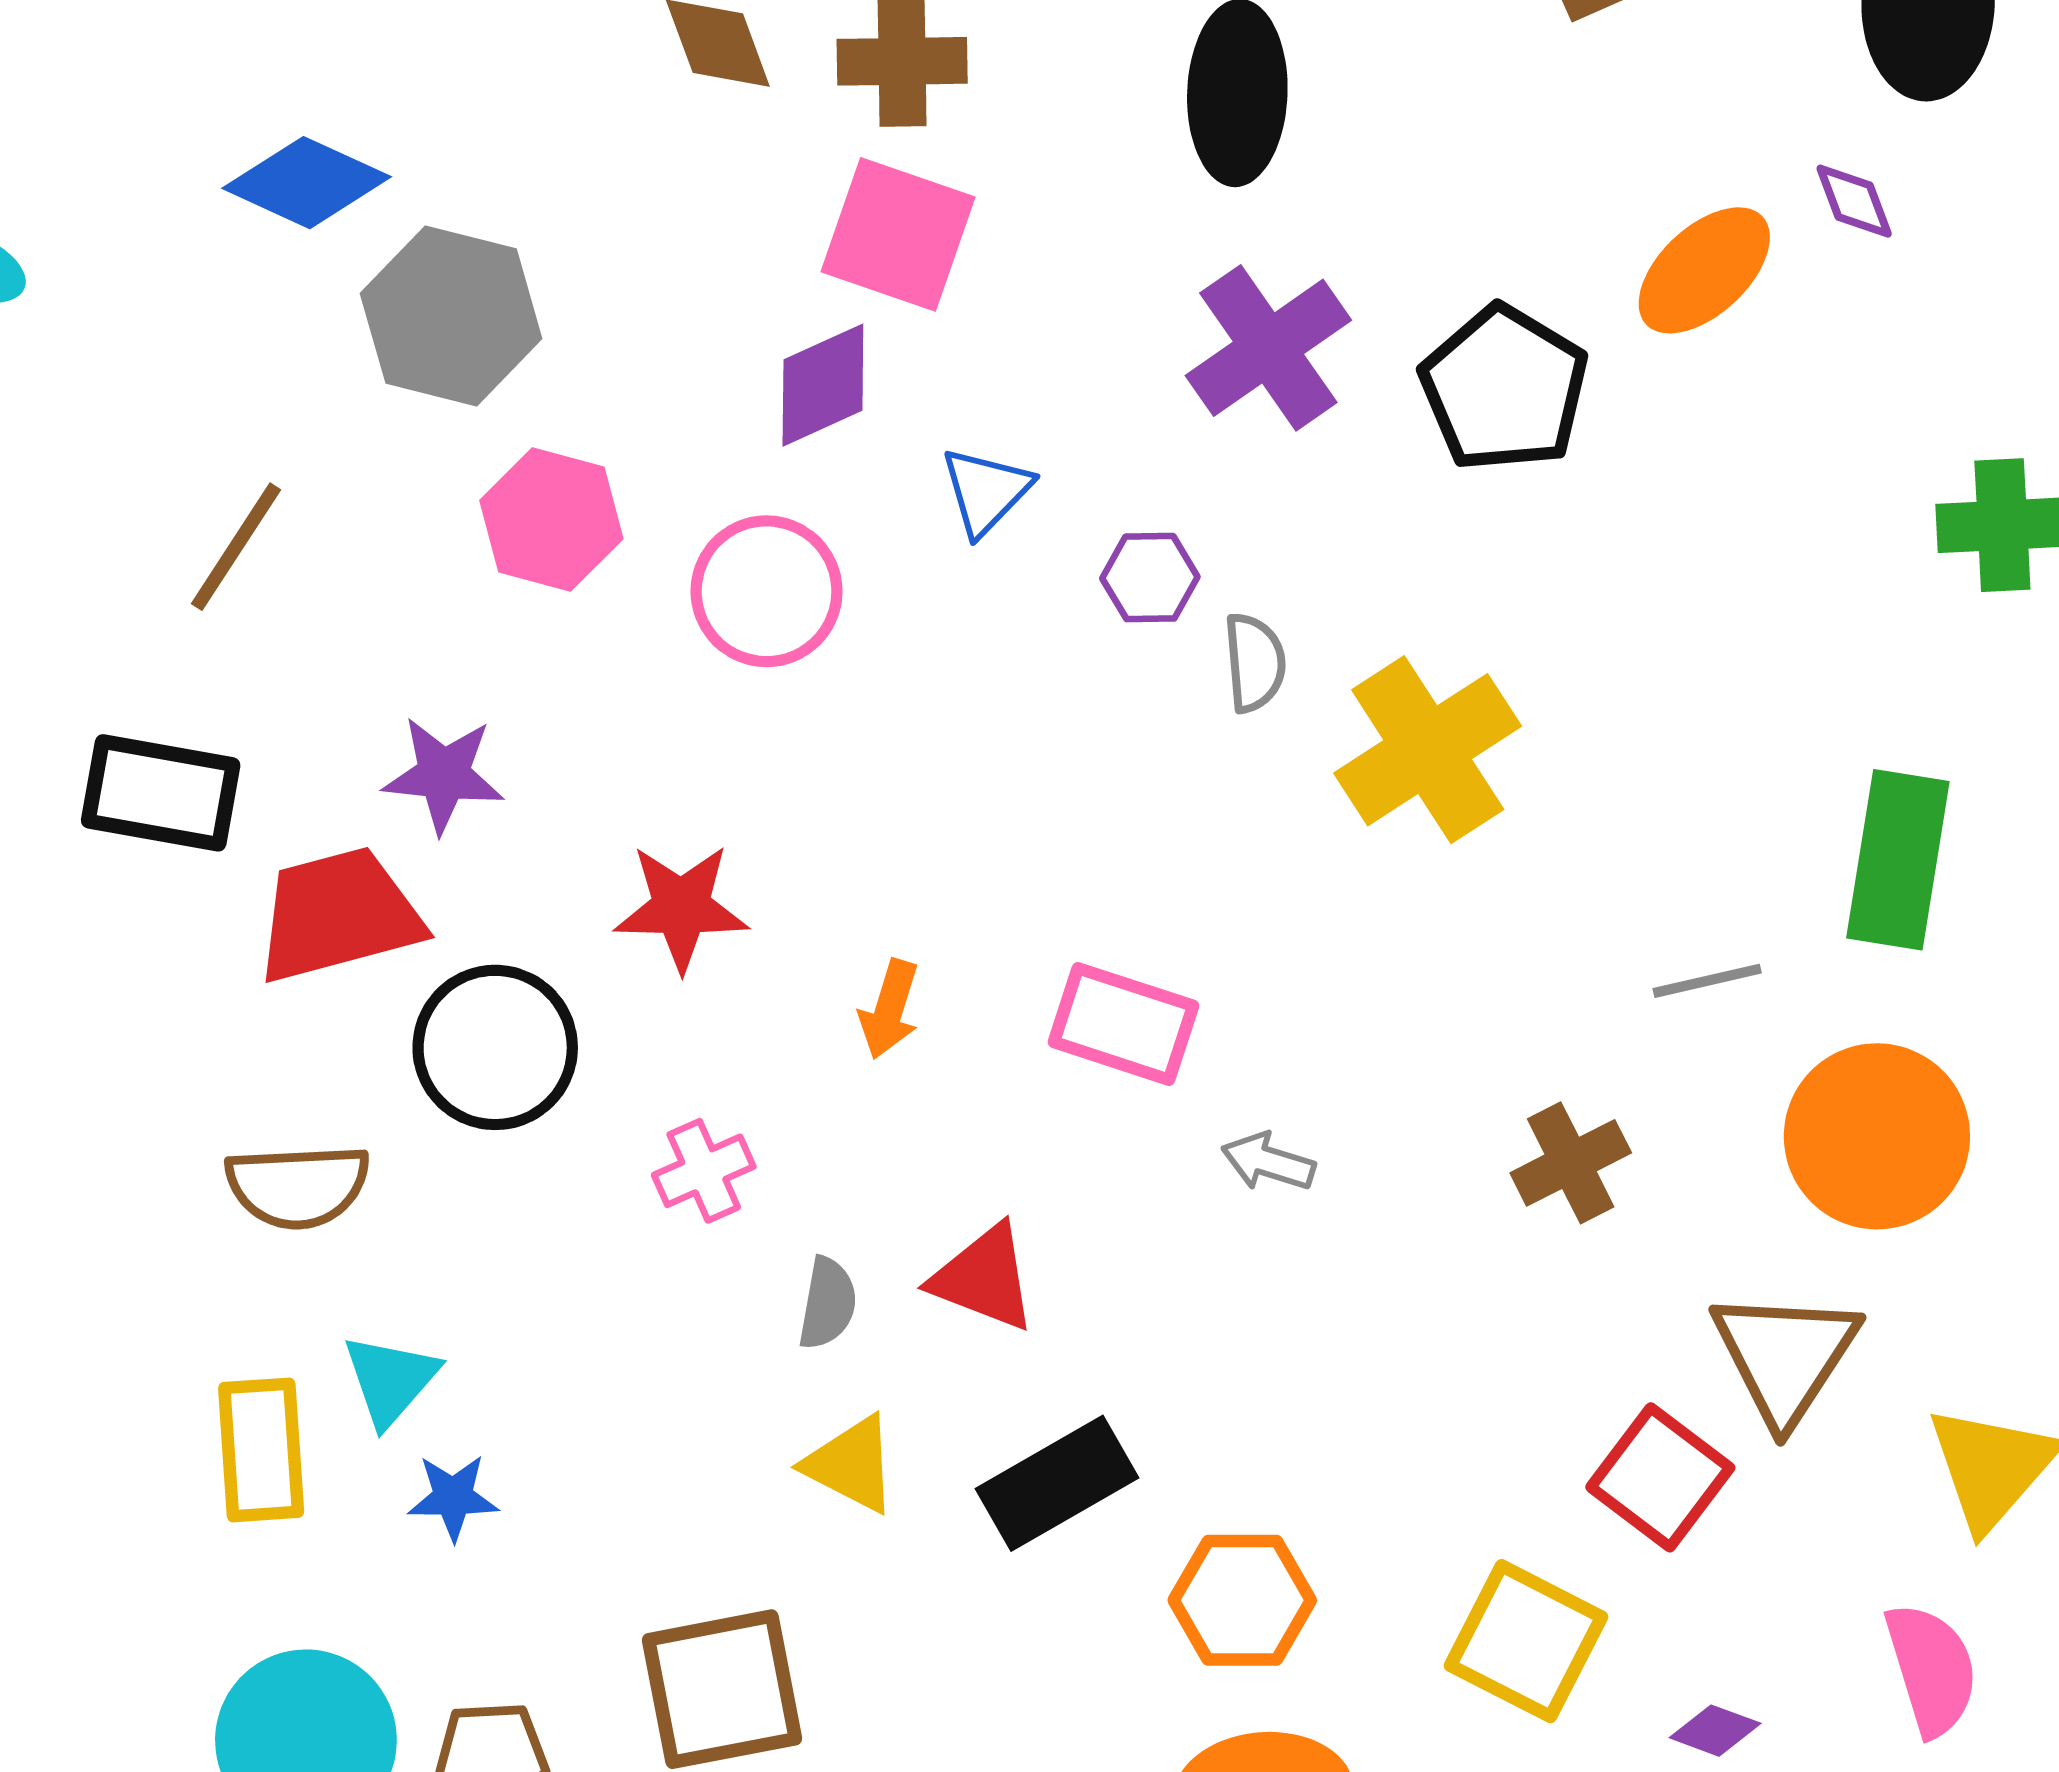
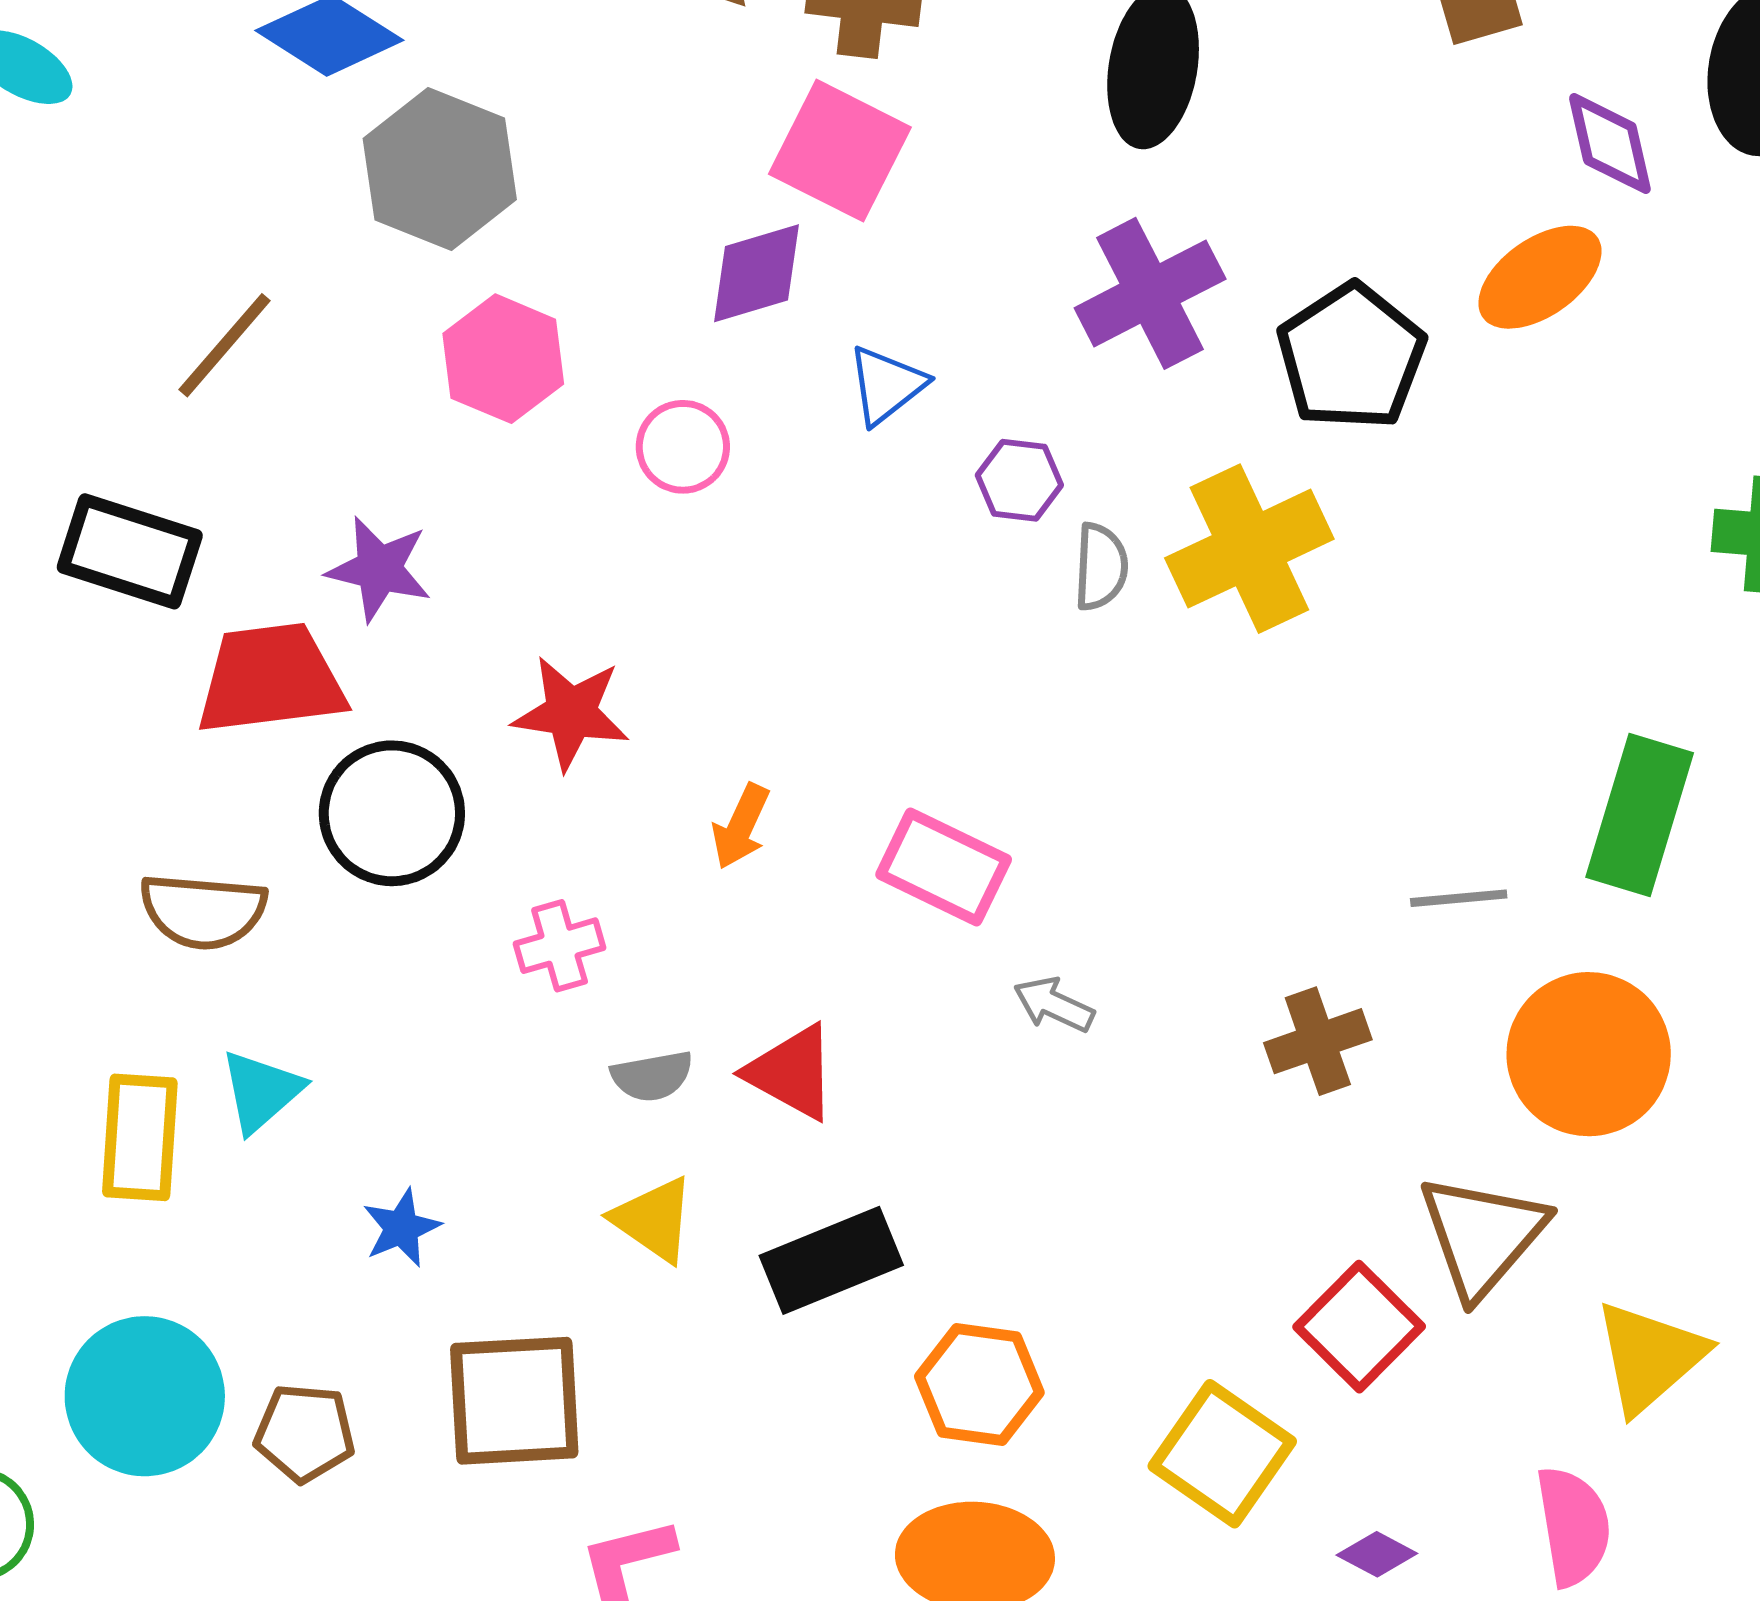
purple diamond: (1854, 201) -> (1610, 144), moved, size x1.4
pink circle: (767, 591) -> (683, 447), size x0.7
yellow cross: (1428, 750) -> (1249, 549), moved
gray semicircle: (828, 1303) -> (652, 1076), turned 62
blue star: (453, 1497) -> (401, 1228), moved, turned -30

